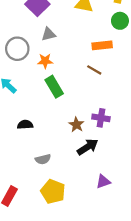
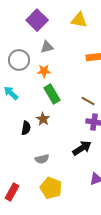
brown line: (94, 70) -> (88, 101), moved
black semicircle: (25, 125) -> (26, 128), turned 104
brown star: (76, 125) -> (43, 119), moved

